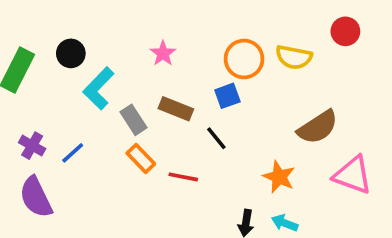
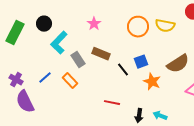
blue square: (227, 96) -> (141, 62), moved
purple cross: (32, 146) -> (16, 80), moved
orange rectangle: (141, 158) -> (70, 81), moved
red line: (183, 177) -> (112, 103), moved
orange star: (279, 177) -> (152, 82), moved

